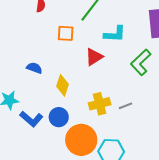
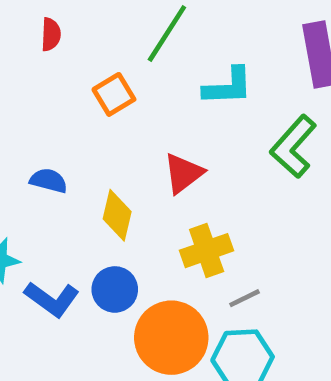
orange square: (66, 33) -> (114, 94), turned -30
red triangle: (94, 57) -> (183, 173), moved
gray line: (126, 106) -> (244, 298), moved

